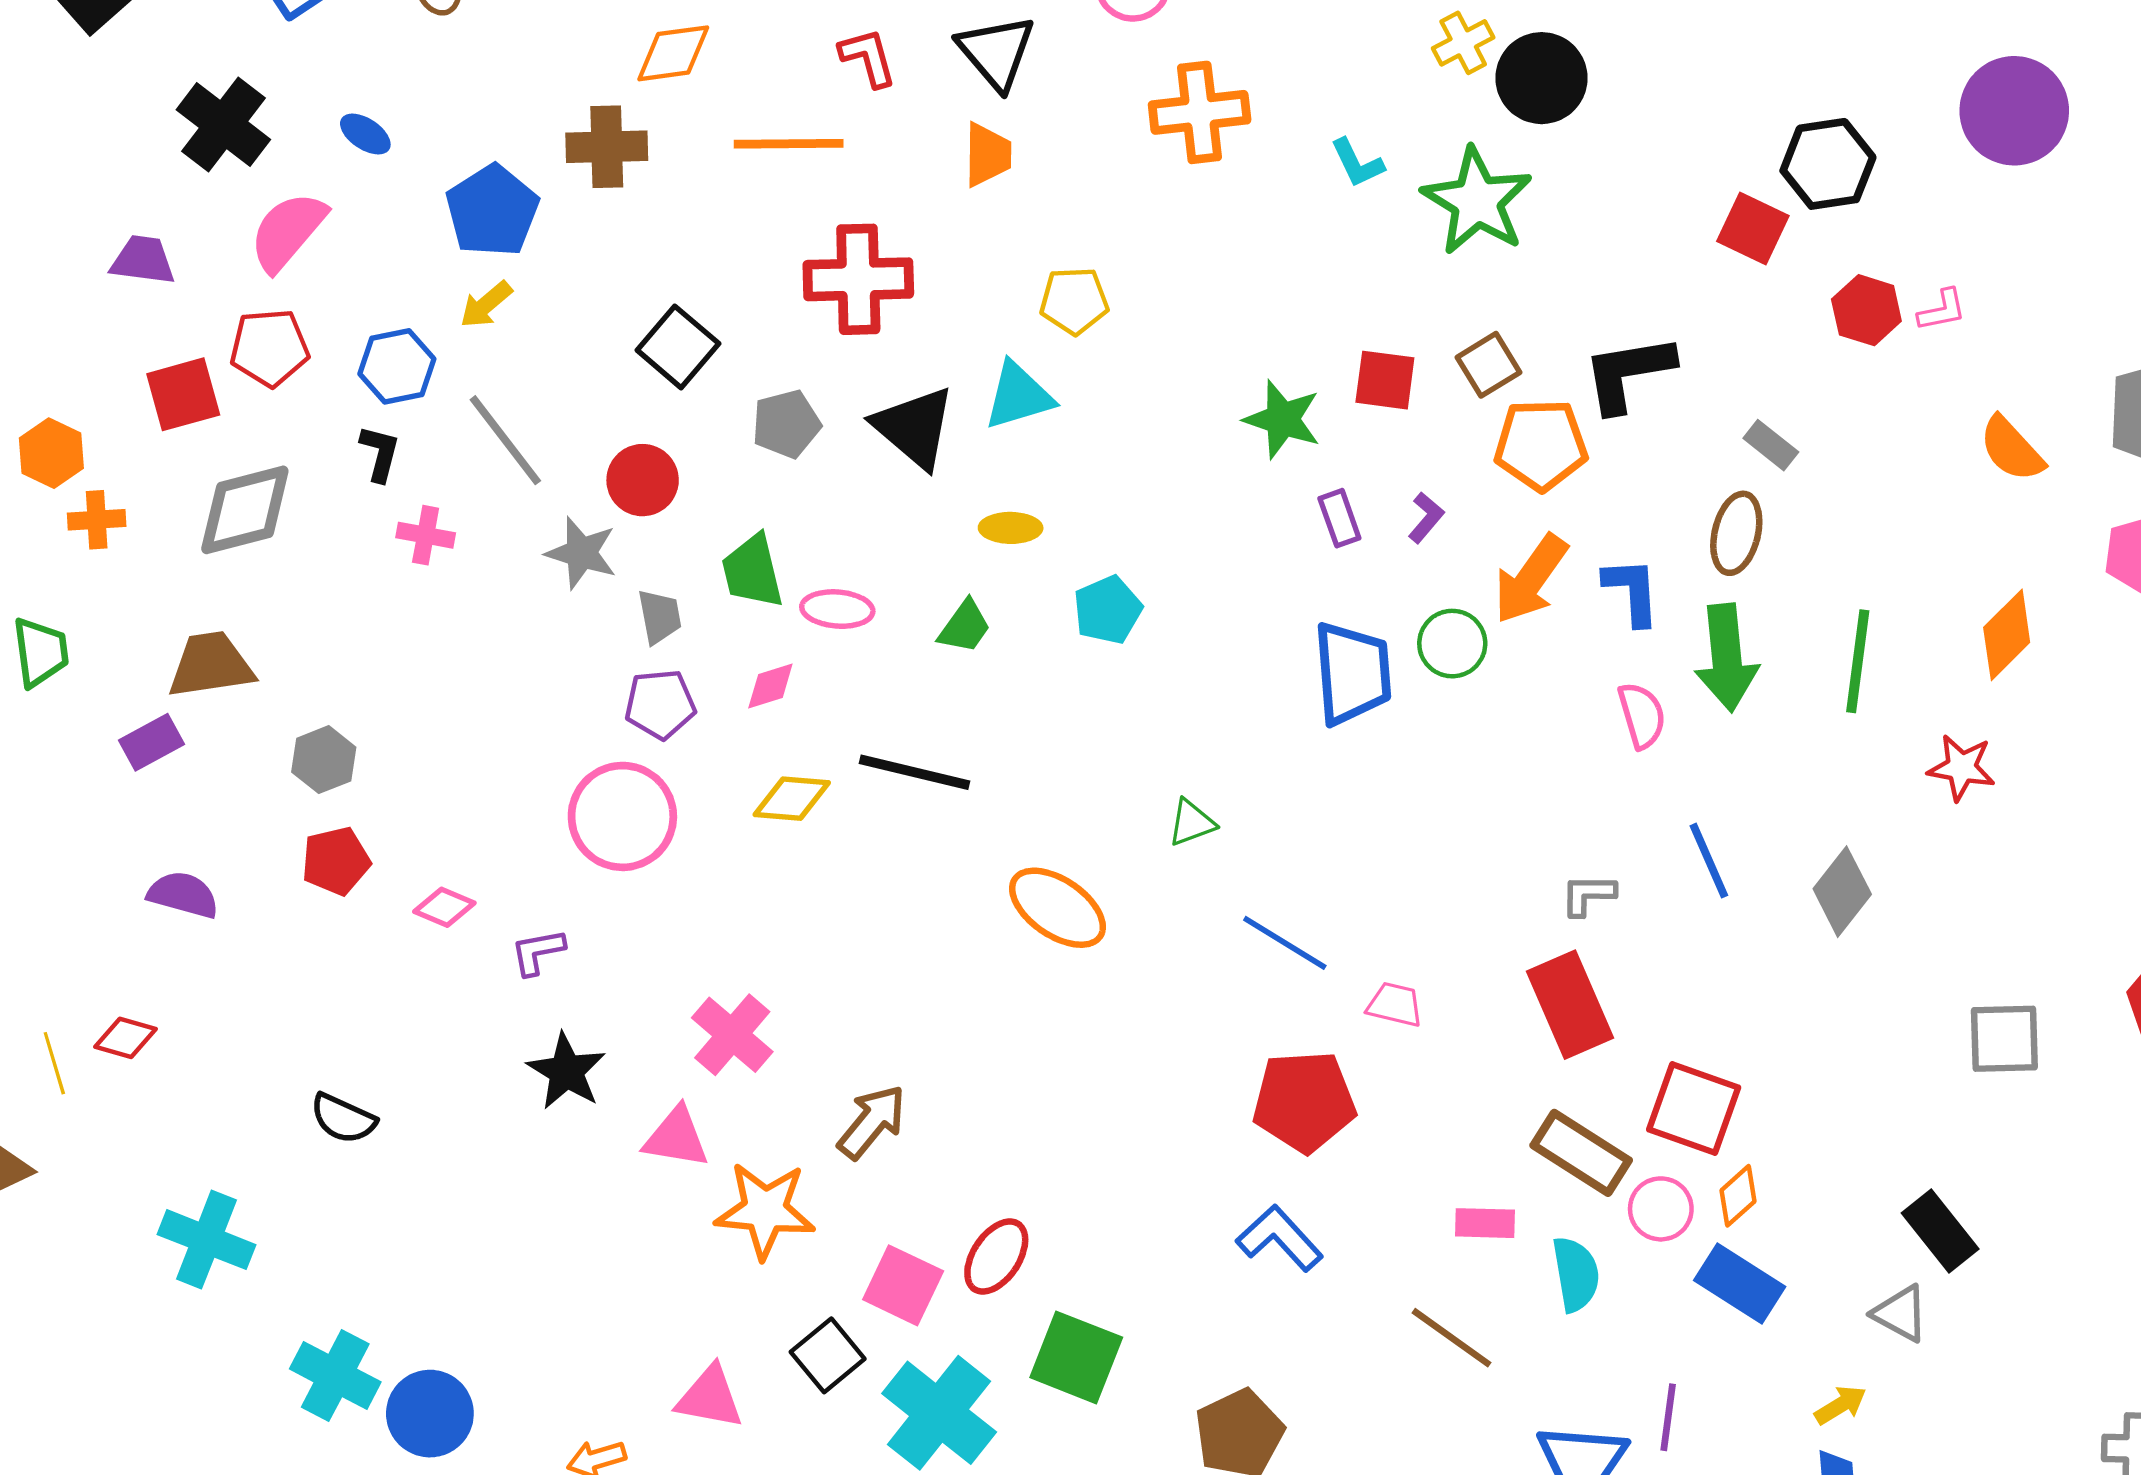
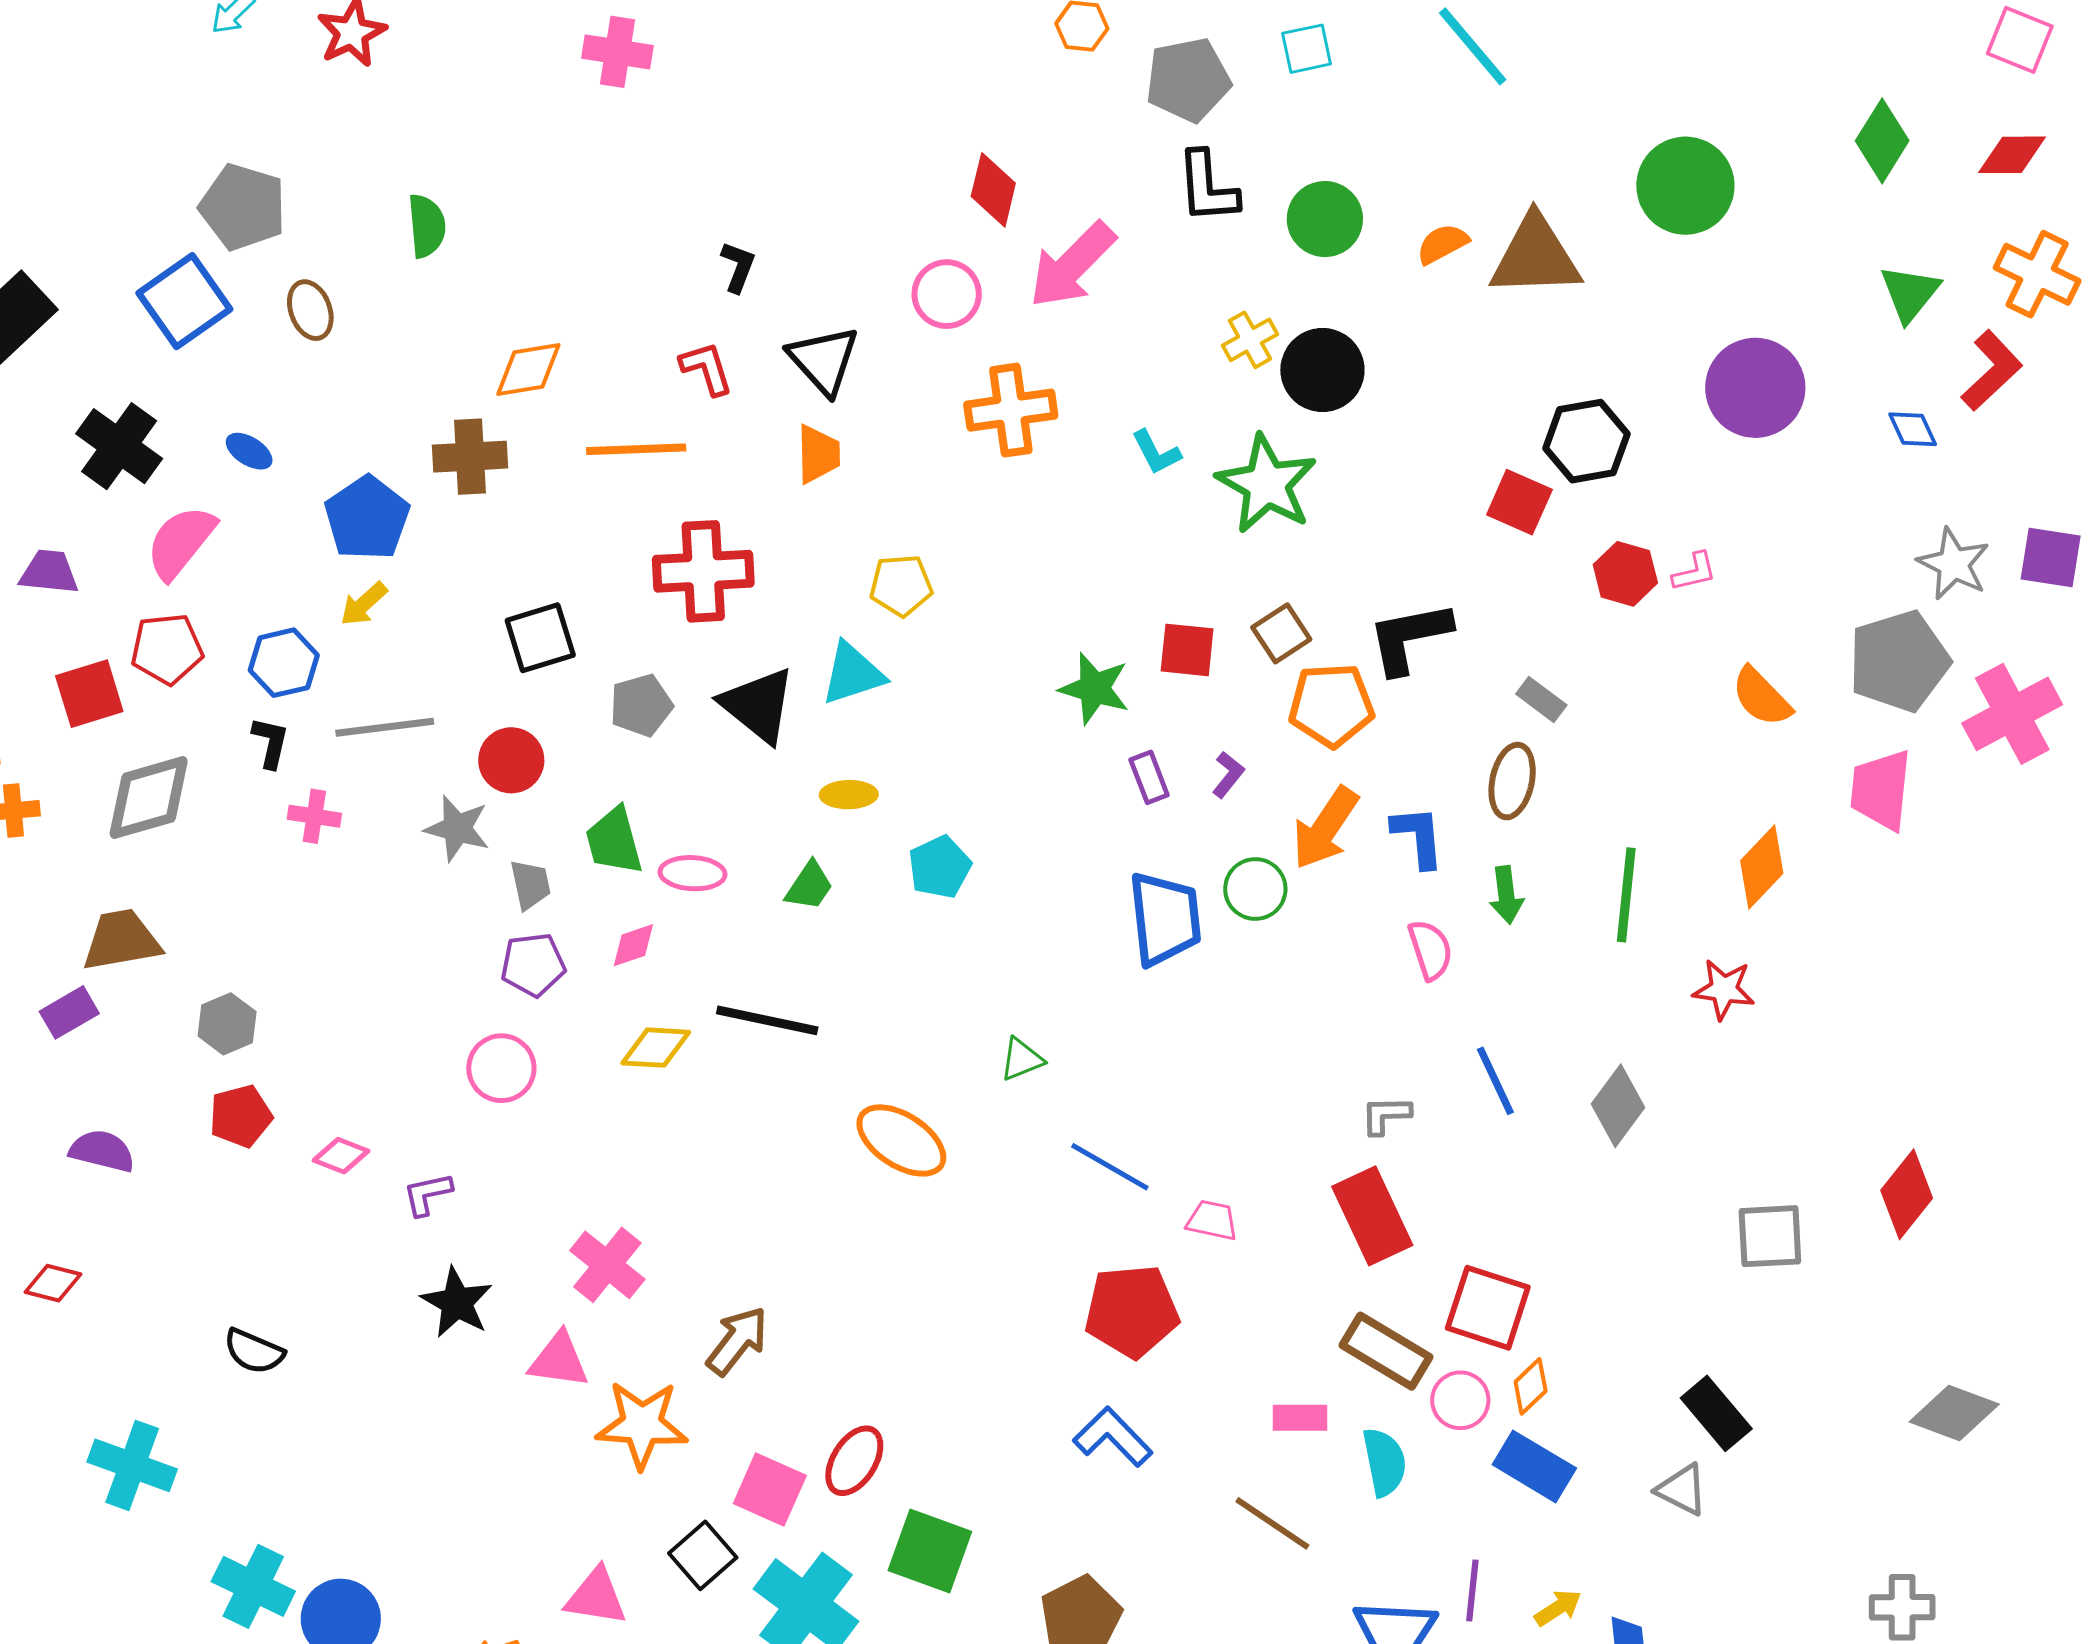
black square: (678, 347) -> (540, 638), turned 34
gray line: (505, 440) -> (385, 727), turned -58
green arrow: (1726, 658) -> (1506, 895), size x0.6
pink circle: (622, 816) -> (501, 1068), size x0.7
yellow arrow: (1841, 1405) -> (1558, 1608), moved

